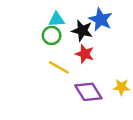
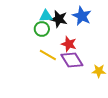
black star: (82, 31) -> (59, 19), moved
purple diamond: (88, 92) -> (72, 60), moved

